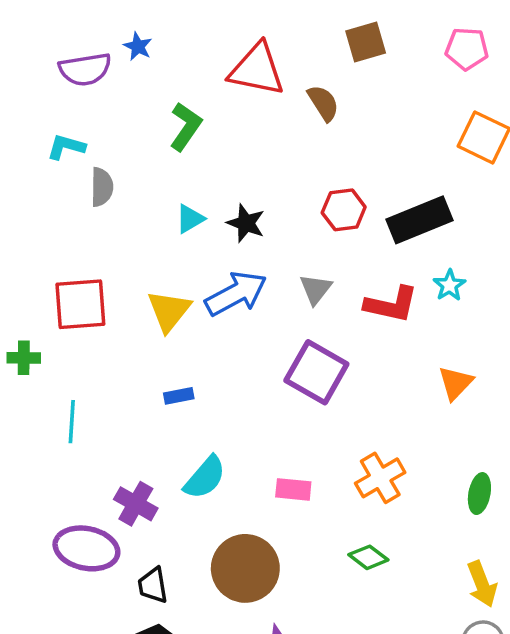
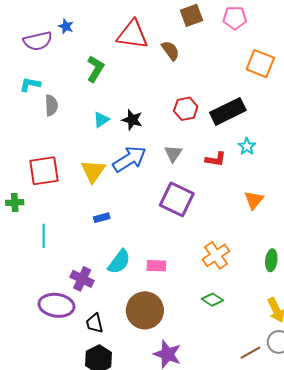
pink pentagon: (467, 49) -> (235, 18), moved
red L-shape: (391, 304) -> (216, 159), size x0.7
pink rectangle: (293, 489) -> (156, 266), moved

